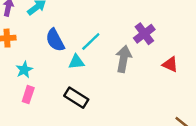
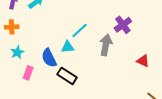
blue semicircle: (55, 40) -> (49, 58), moved
red triangle: (170, 64) -> (143, 61), moved
cyan star: (24, 70) -> (17, 52), moved

